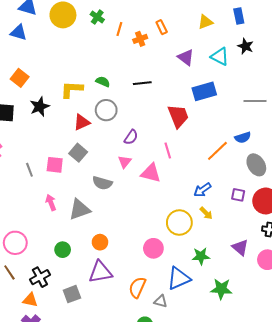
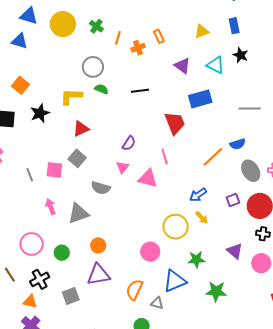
gray circle: (106, 110) -> (93, 67), moved
purple square: (238, 195) -> (233, 200), turned -32
pink circle: (15, 243) -> (32, 244), moved

